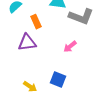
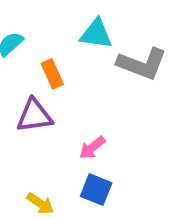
pink arrow: (70, 47) -> (92, 148), moved

